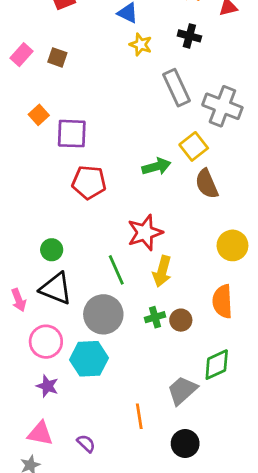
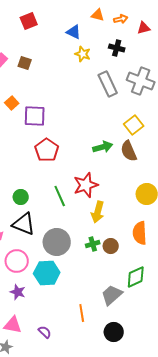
gray cross: (222, 106) -> (141, 81), moved
yellow square: (194, 146) -> (134, 125), moved
green arrow: (156, 167) -> (103, 147), moved
red pentagon: (89, 182) -> (47, 150), turned 30
green line: (116, 270) -> (60, 196), moved

